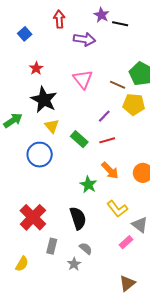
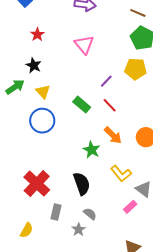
brown line: (118, 85) -> (138, 13), moved
black star: (44, 100) -> (34, 65), moved, size x0.6
yellow triangle: (52, 126) -> (43, 92), moved
red line: (107, 140) -> (110, 105), turned 63

